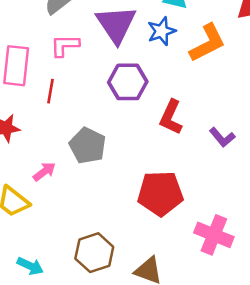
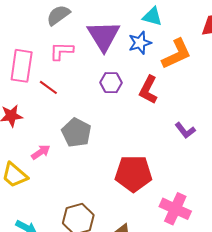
purple hexagon: (128, 82) -> (111, 83), size x0.7
red line: (50, 91) -> (48, 87), turned -66
red L-shape: (171, 117) -> (148, 90), moved

